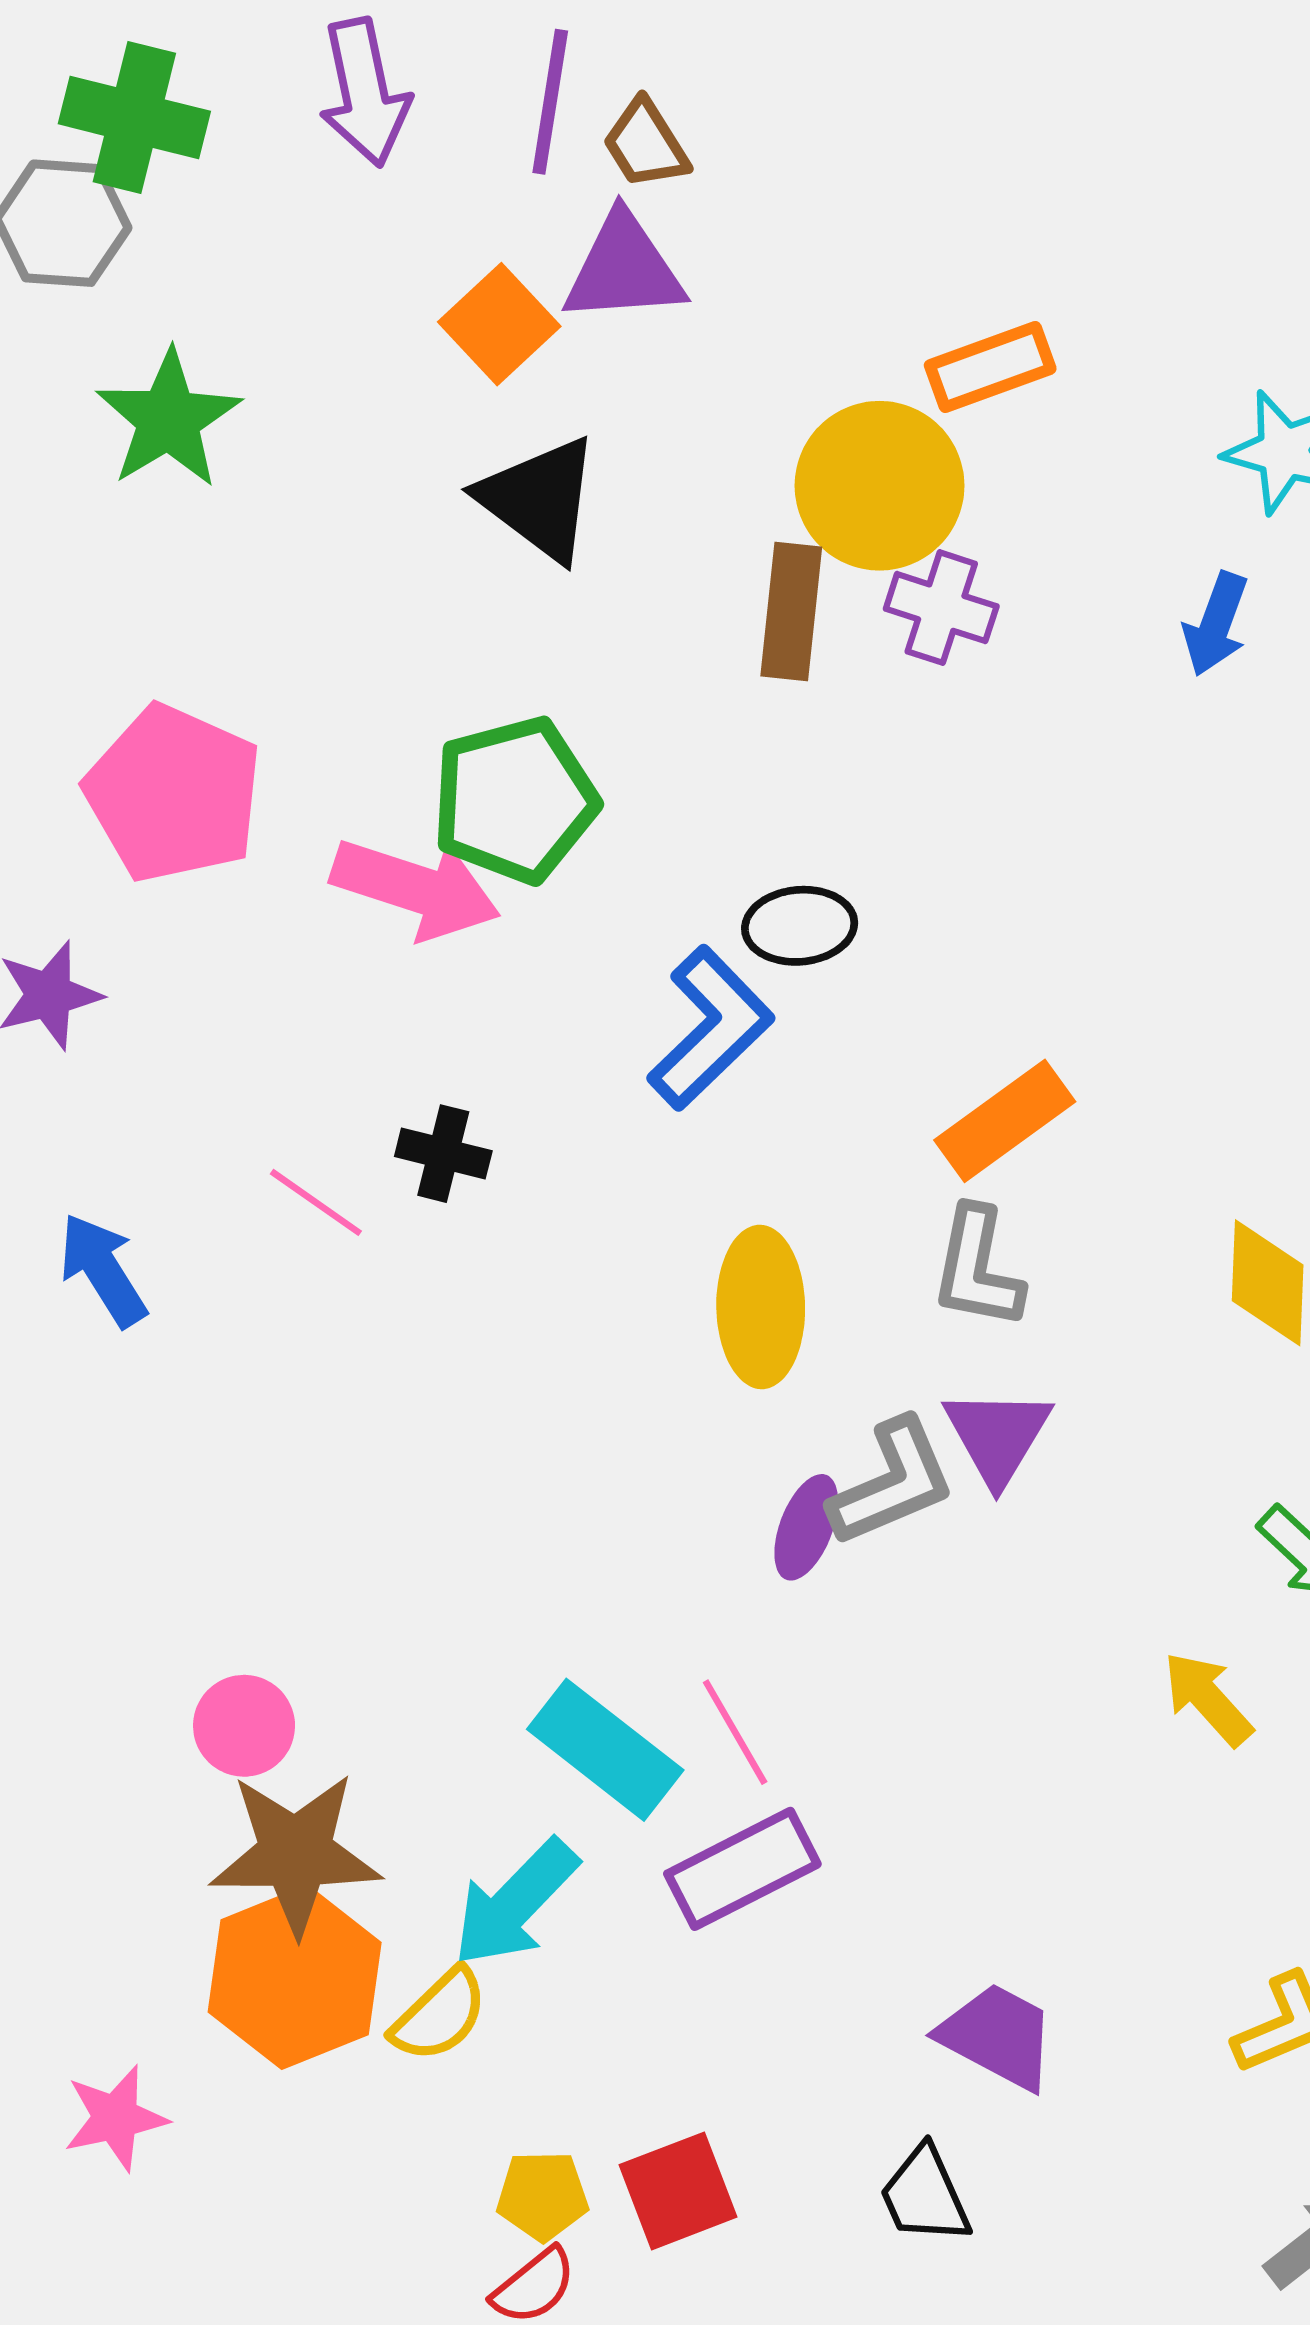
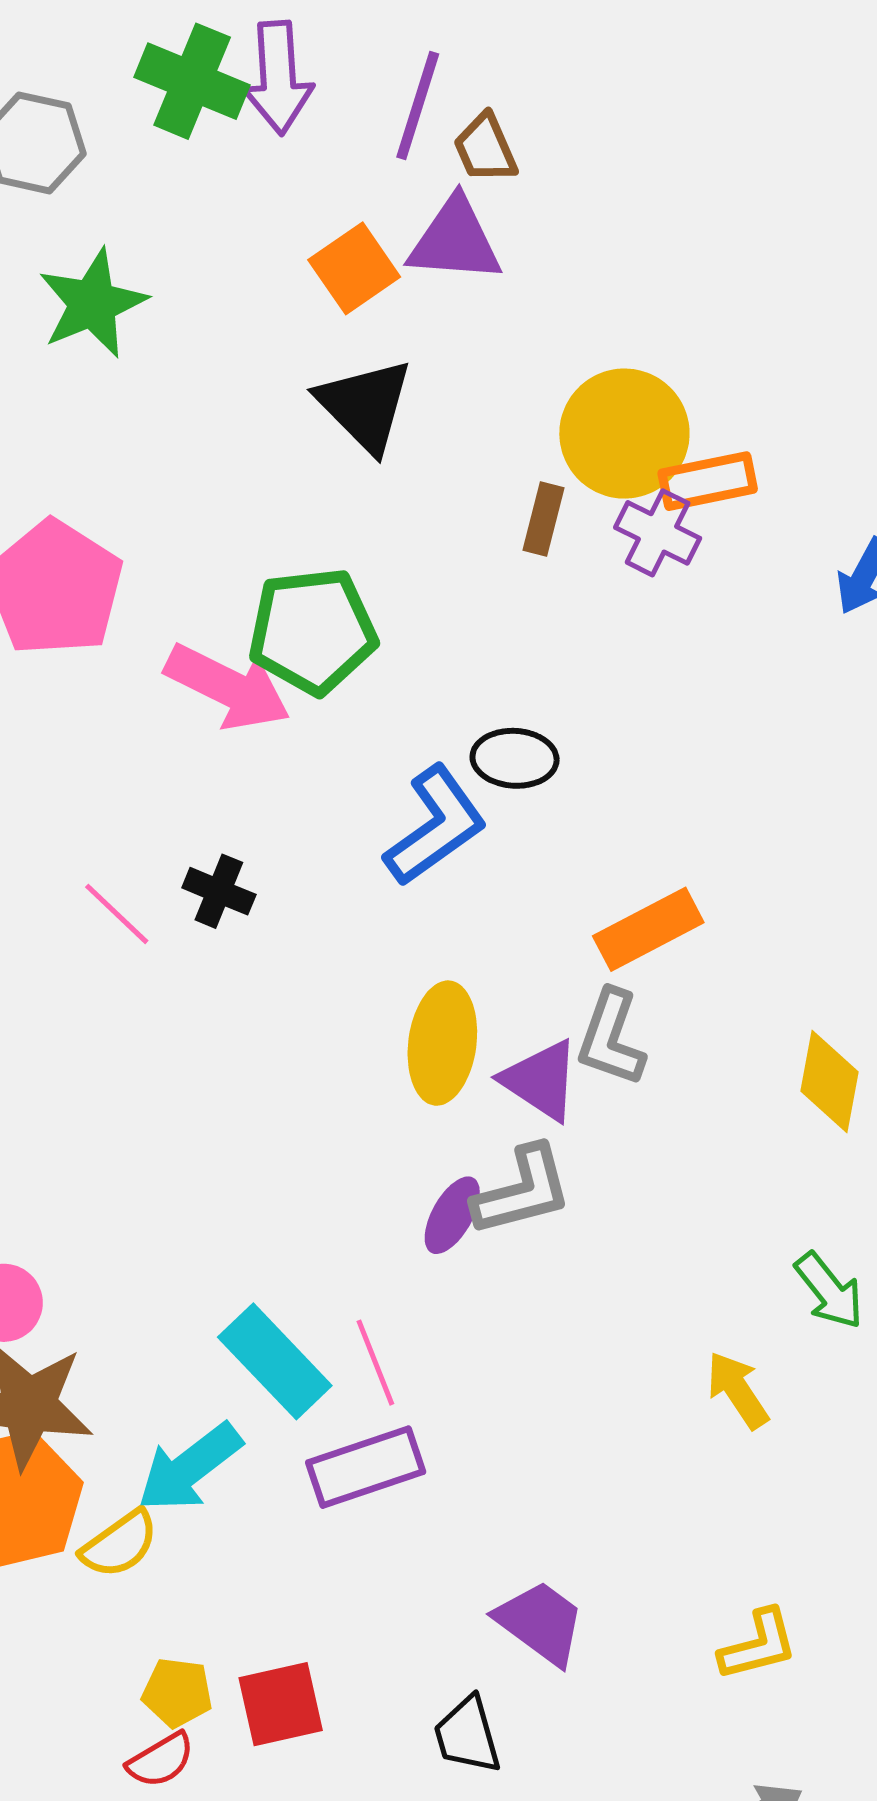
green cross: (134, 118) -> (192, 81), moved
orange rectangle: (990, 367) -> (708, 481), moved
brown rectangle: (791, 612) -> (543, 519), size x0.7
purple triangle: (998, 1436) -> (541, 1080), moved, turned -36

